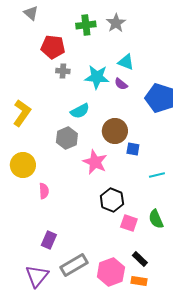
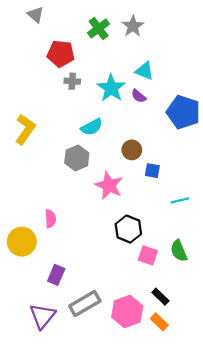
green cross: (86, 25) -> (99, 28), turned -30
cyan star: (97, 77) -> (111, 88), turned 30
brown circle: (115, 131) -> (132, 150), size x0.7
yellow circle: (23, 165) -> (22, 242), moved
orange rectangle: (139, 281) -> (159, 322), turned 35

